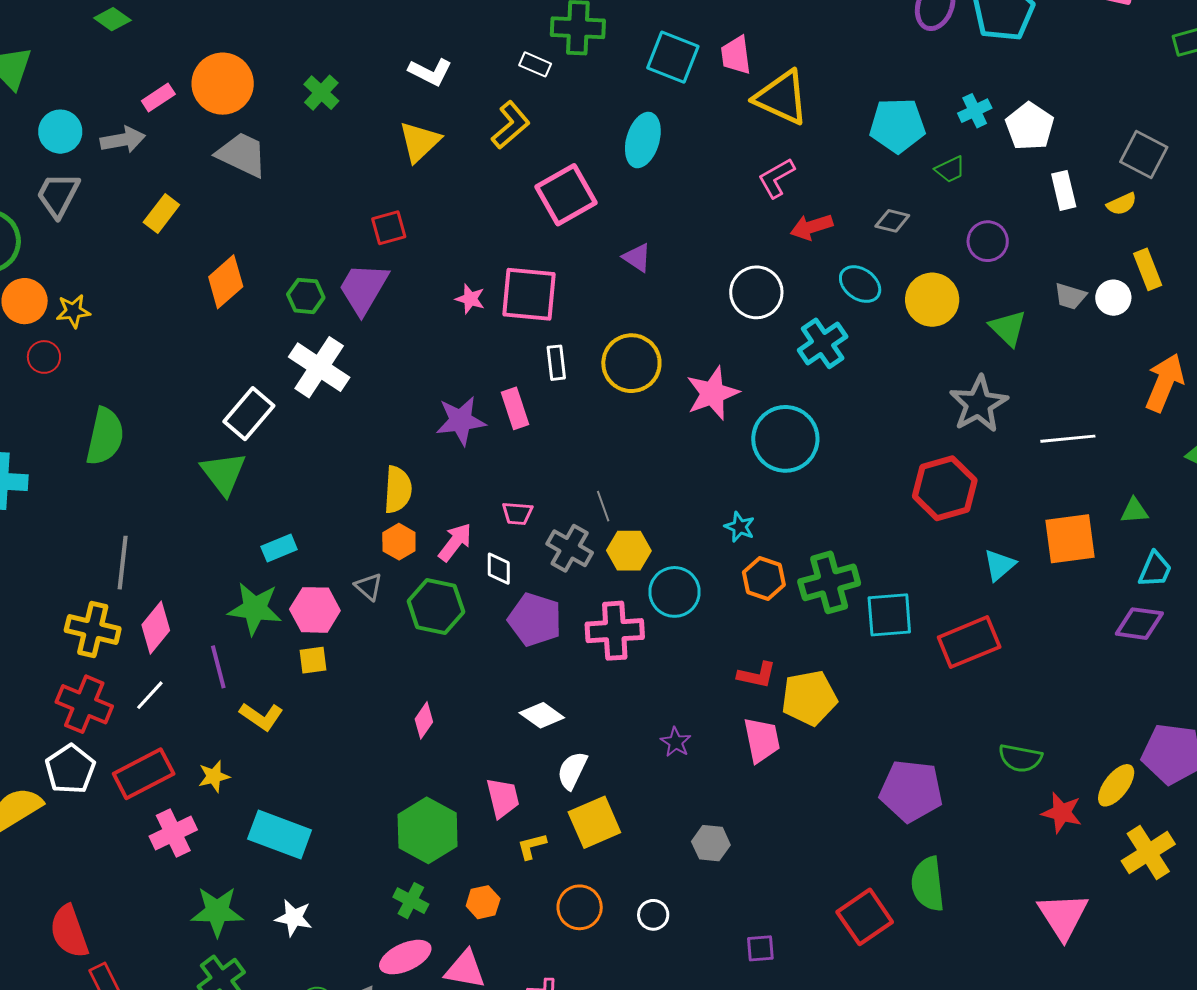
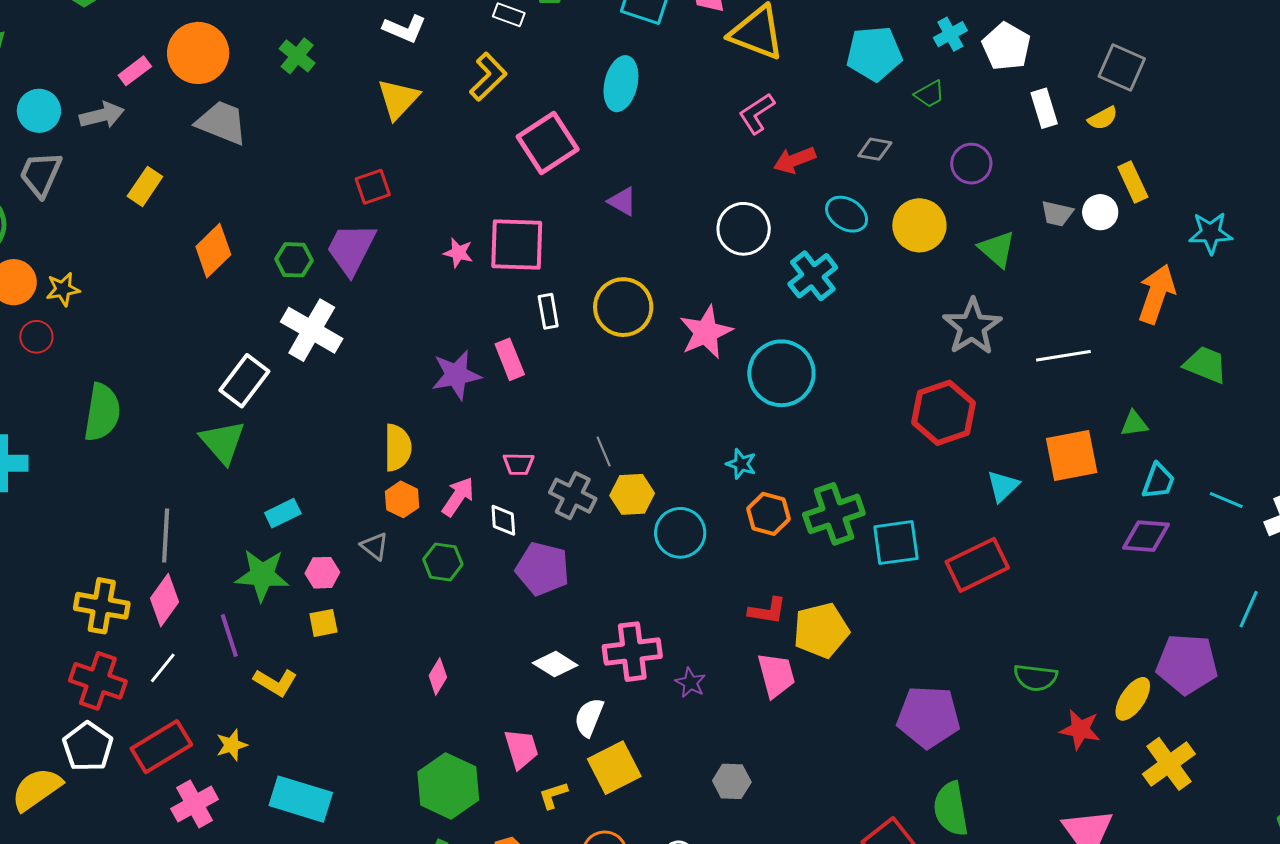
gray line: (123, 563) -> (166, 536), moved
green hexagon: (436, 607) -> (443, 562), size x0.7
pink hexagon: (315, 610) -> (322, 573), size x0.7
pink cross: (615, 631) -> (632, 652), moved

